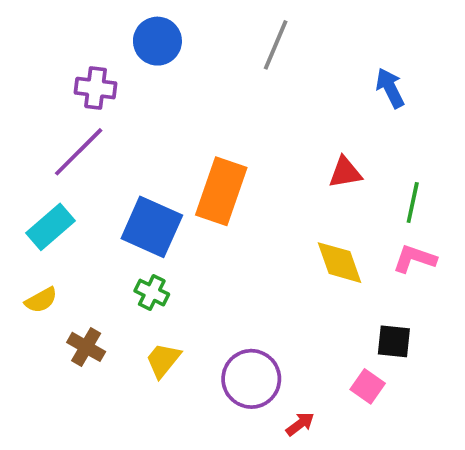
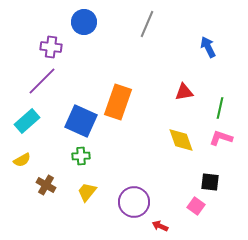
green cross: (152, 293) -> (81, 156), turned -30
red arrow: (300, 424) -> (160, 226), turned -119

